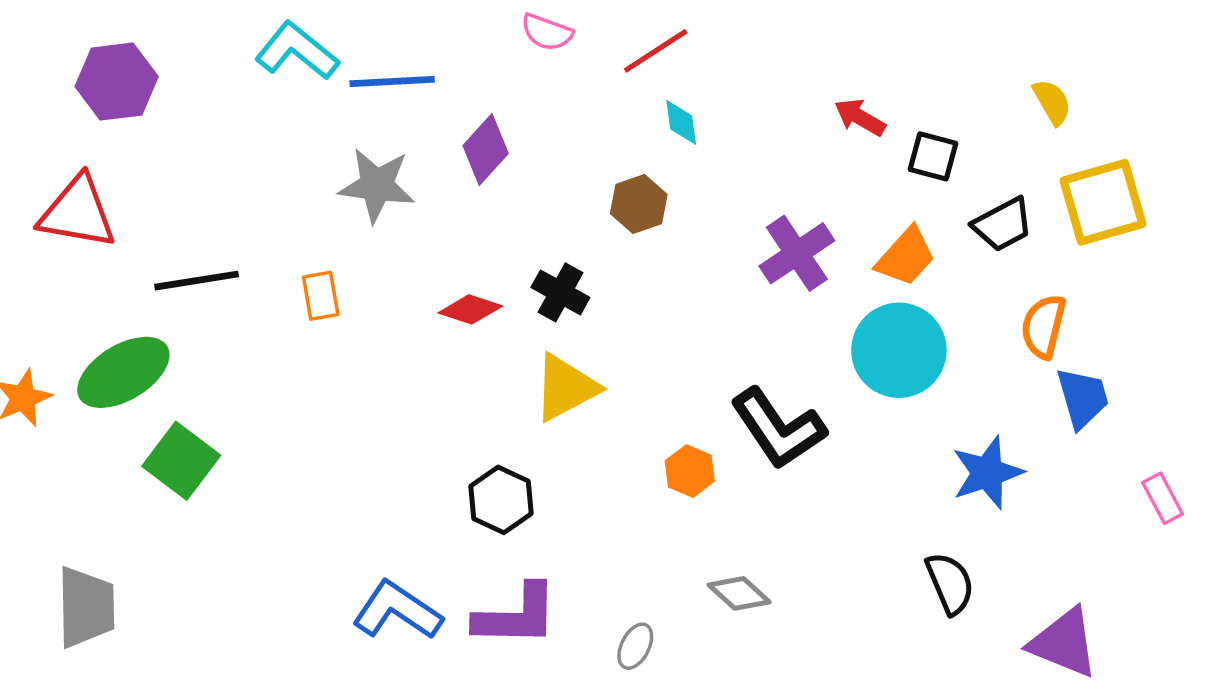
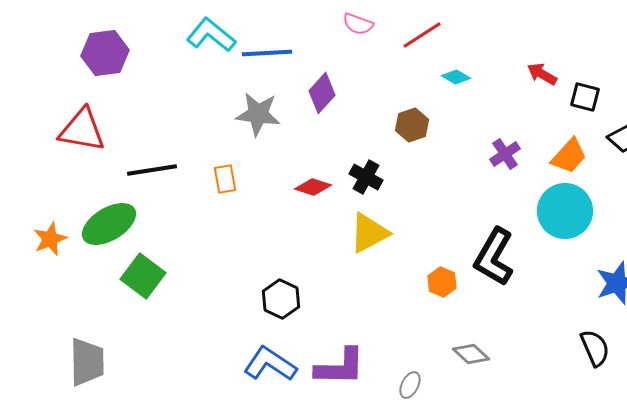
cyan diamond: (681, 122) -> (456, 77), moved, turned -52
purple cross: (797, 253) -> (505, 154), size x0.7
black L-shape: (778, 428) -> (494, 257), turned 64
black hexagon: (501, 500) -> (281, 299), moved

